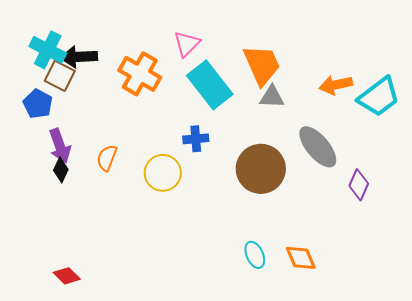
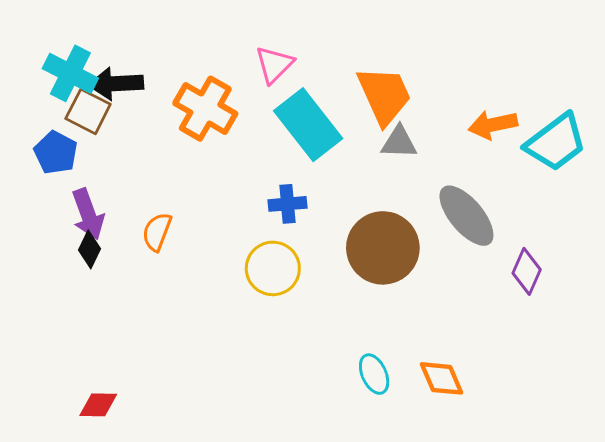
yellow circle: (163, 173) -> (273, 268), moved
red diamond: (67, 276) -> (98, 405), turned -44

